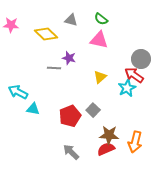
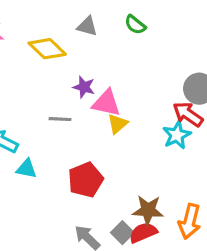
pink triangle: (99, 40) -> (106, 103), moved
gray line: (54, 68) -> (60, 119), moved
yellow triangle: (100, 77) -> (118, 124), moved
gray square: (93, 110) -> (122, 233), moved

